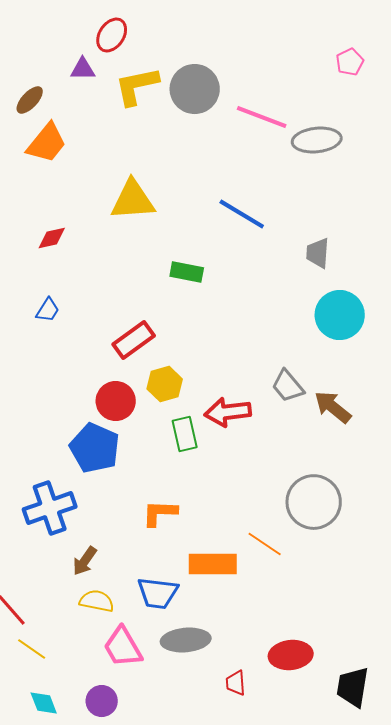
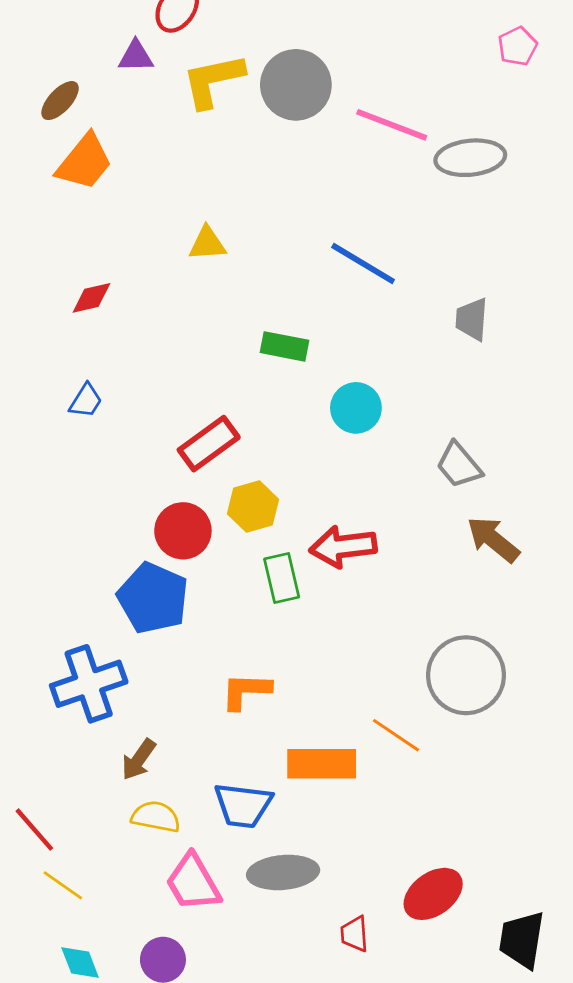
yellow triangle: (133, 200) -> (207, 243), size x0.6
cyan circle: (340, 315) -> (356, 408), moved, size x0.7
gray trapezoid: (288, 386) -> (459, 465), moved
red ellipse: (291, 655) -> (433, 894), turned -30

